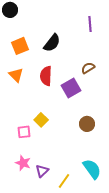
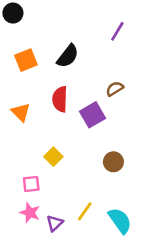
purple line: (90, 24) -> (117, 31), turned 35
orange triangle: (16, 75) -> (21, 112), moved
pink square: (24, 132) -> (31, 184), moved
yellow line: (64, 181) -> (85, 211), moved

